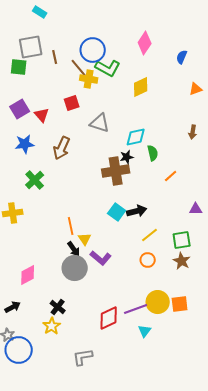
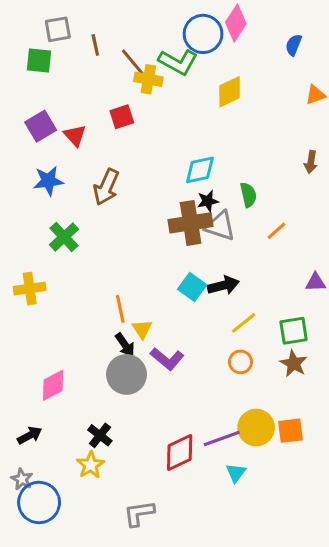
gray square: (31, 47) -> (58, 29), size x0.7
blue circle: (93, 50) -> (203, 34), moved
gray triangle: (100, 123) -> (220, 226), moved
cyan diamond: (136, 137) -> (200, 170), moved

